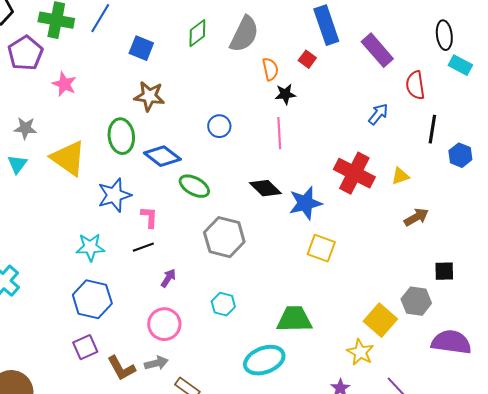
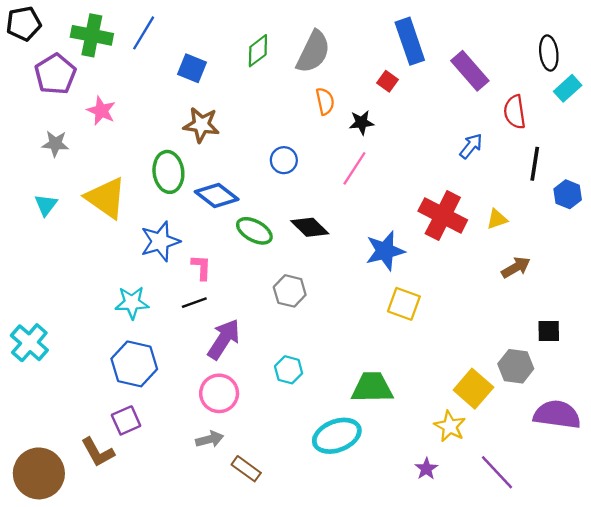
cyan rectangle: (460, 65) -> (568, 88), turned -70
orange semicircle: (270, 69) -> (325, 101), moved
gray star: (25, 128) -> (55, 144), moved
pink line: (279, 133) -> (354, 168), turned 36
black diamond: (265, 188) -> (310, 227), moved
gray hexagon: (224, 237) -> (290, 291), size x0.7
purple arrow: (168, 278) -> (224, 339), size x1.8
brown L-shape: (121, 368) -> (98, 452), moved

